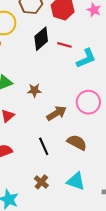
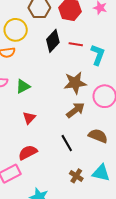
cyan L-shape: (86, 58) -> (98, 55), turned -40
brown star: (34, 90) -> (75, 83), moved, size x1.6
brown cross: (41, 182) -> (76, 176), moved

